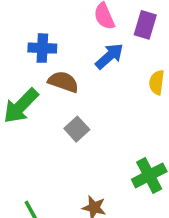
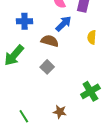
brown semicircle: (63, 82) -> (50, 41), moved

